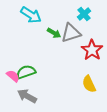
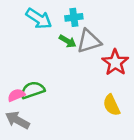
cyan cross: (84, 14) -> (74, 17), moved, turned 32
pink semicircle: (13, 76) -> (16, 95), turned -64
gray arrow: (27, 96) -> (17, 120), moved

